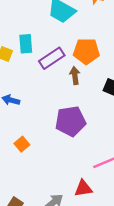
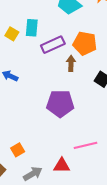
orange square: (22, 144) -> (18, 150), moved

